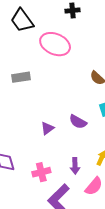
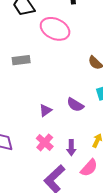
pink cross: (41, 172) -> (45, 142), moved, turned -36

